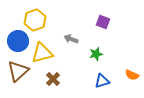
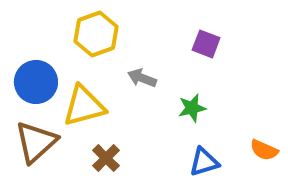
yellow hexagon: (35, 20) -> (96, 34), moved

